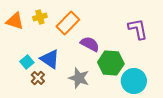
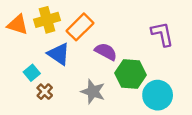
yellow cross: (40, 17) -> (47, 20), size x1.5
blue triangle: (50, 59) -> (59, 54), moved

